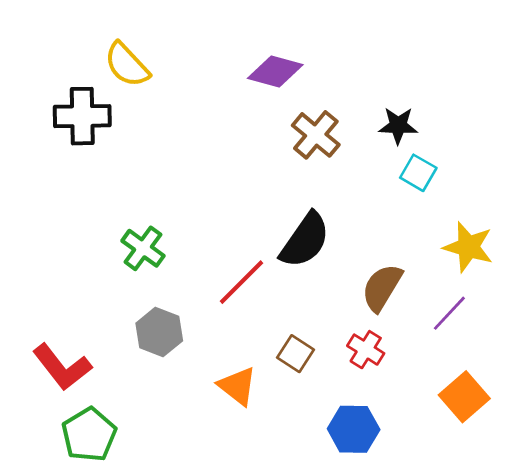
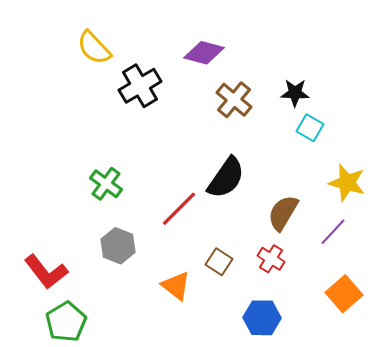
black cross: (82, 116) -> (140, 86), moved, turned -30

